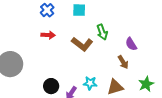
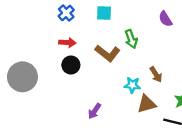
purple semicircle: (131, 44) -> (165, 19), moved
cyan star: (90, 83) -> (132, 85), moved
black circle: (51, 86) -> (71, 65), moved

